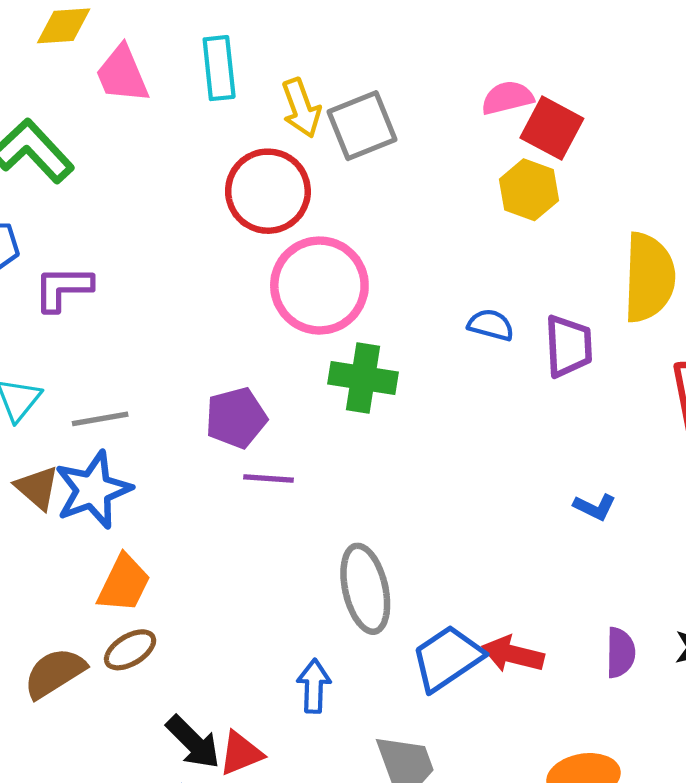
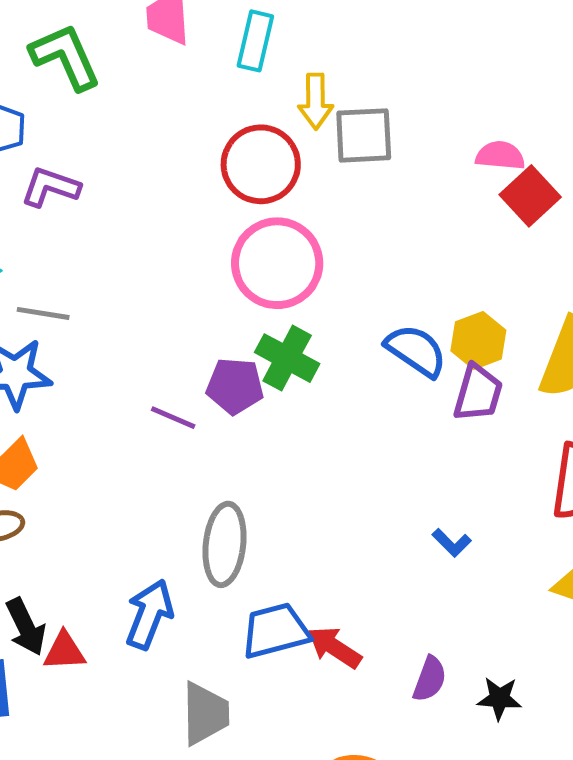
yellow hexagon: (529, 190) -> (478, 340), moved
blue semicircle: (491, 325) -> (416, 351), size x1.5
purple pentagon: (236, 418) -> (235, 386), moved
blue arrow: (314, 686) -> (149, 614), size x1.4

